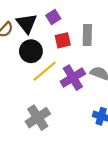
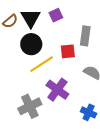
red square: (63, 40) -> (68, 51), moved
purple cross: (73, 78) -> (57, 90), moved, turned -30

